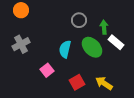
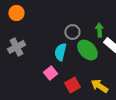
gray circle: (79, 20) -> (72, 32), moved
pink square: (47, 70) -> (50, 73), moved

